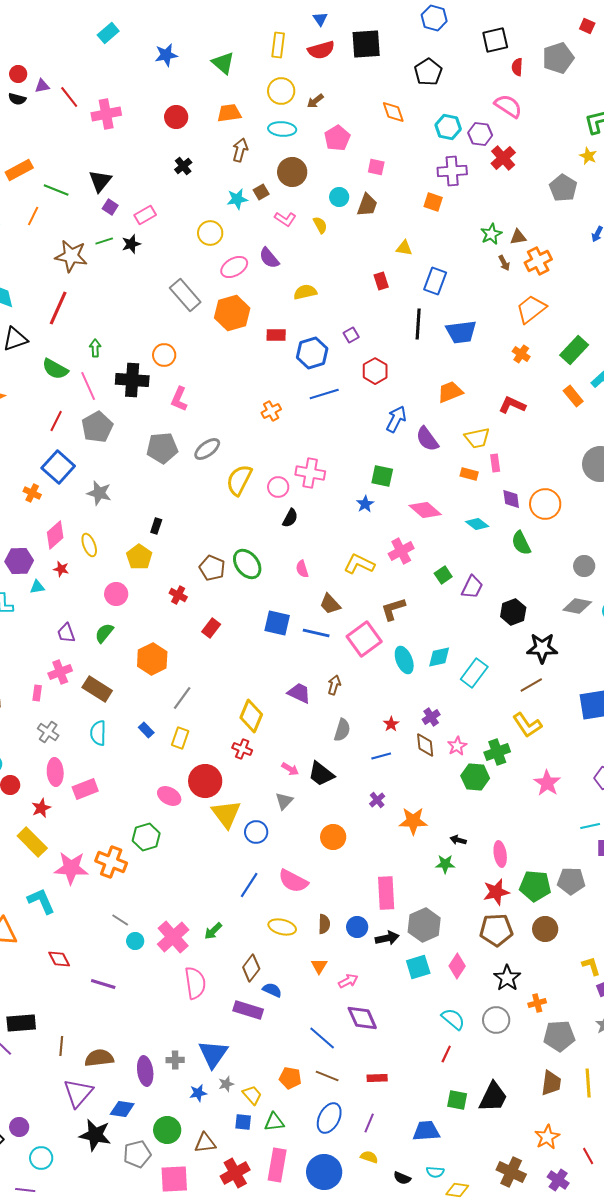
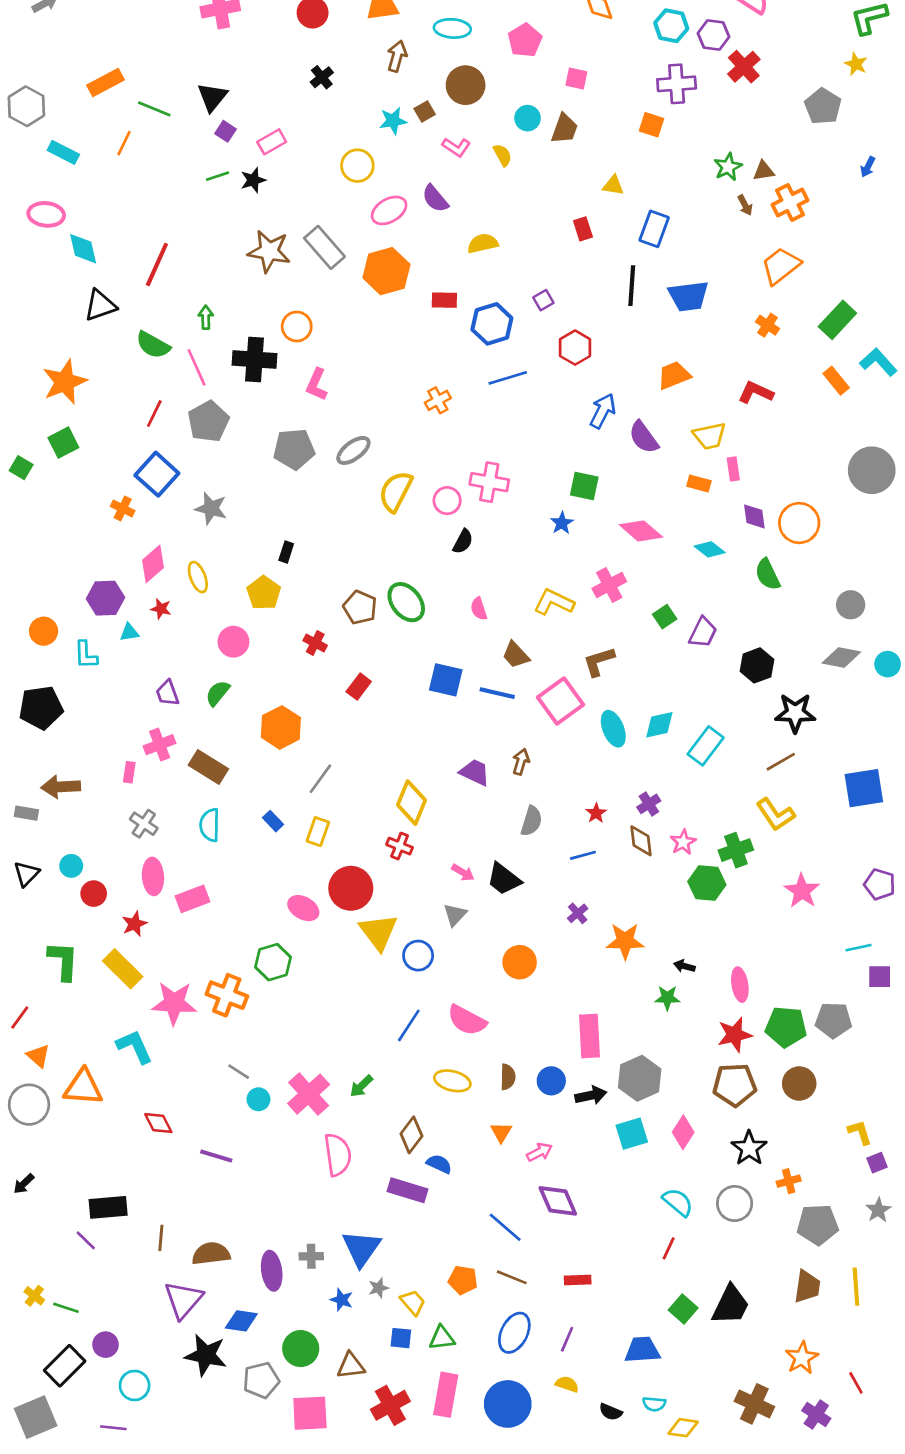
brown star: (71, 256) -> (269, 251), moved
blue star: (198, 1093) -> (342, 1300), turned 30
green square: (457, 1100) -> (683, 1309), turned 30

